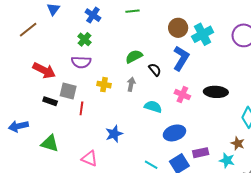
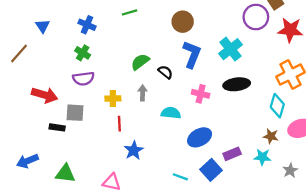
cyan cross: (203, 34) -> (231, 49), moved
red line: (81, 108) -> (119, 124), moved

